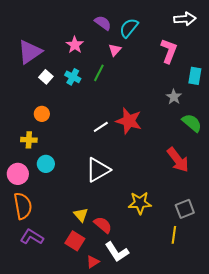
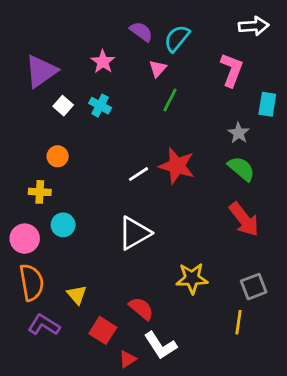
green line: (99, 73) -> (170, 100), moved
green semicircle: (192, 123) -> (241, 169), moved
yellow triangle: (81, 215) -> (77, 295), moved

